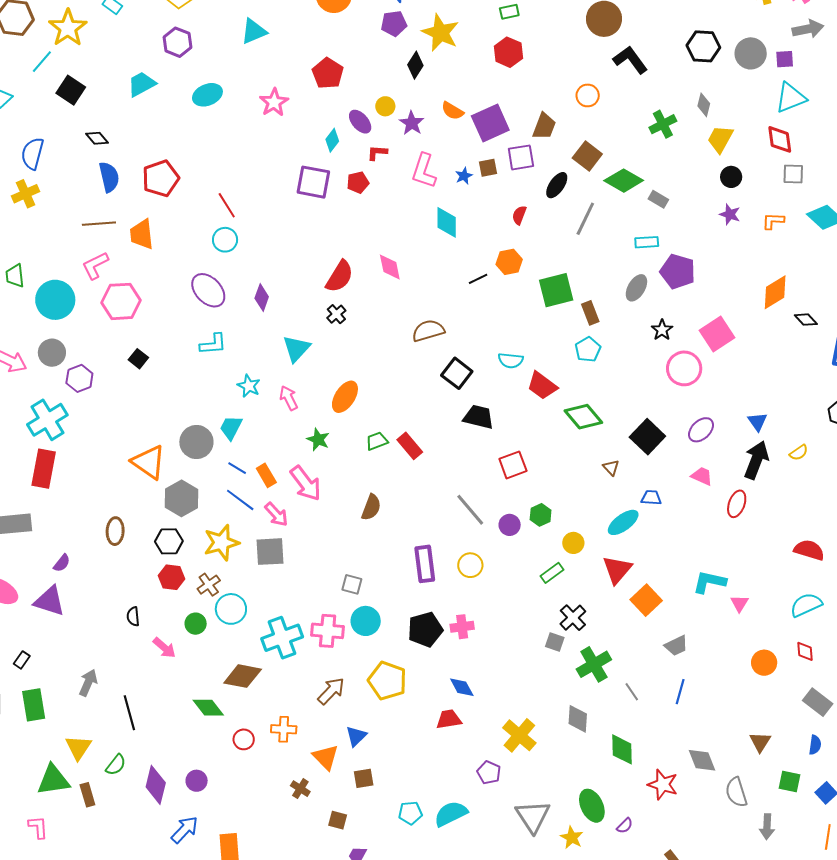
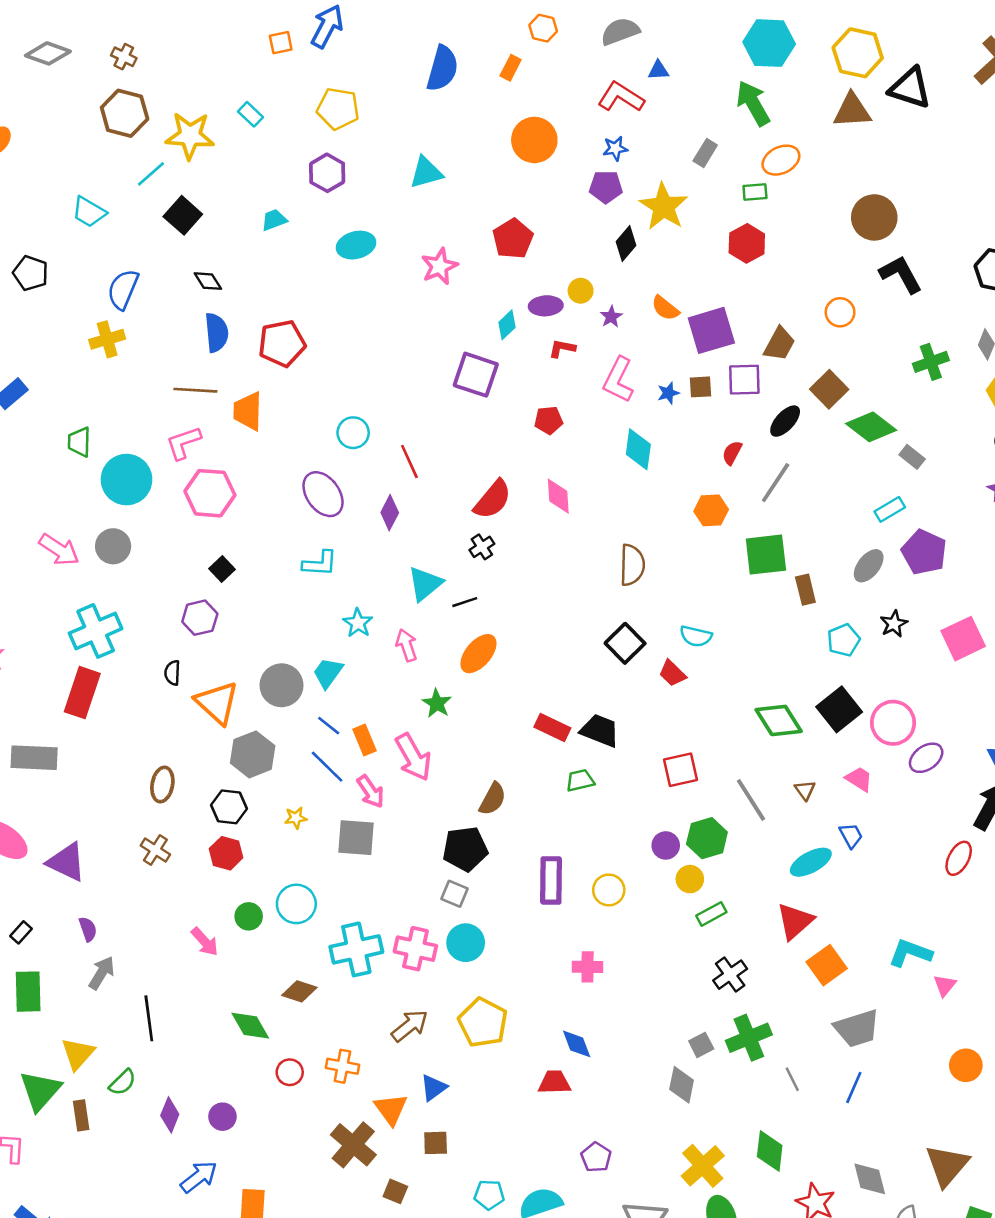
yellow star: (68, 28) -> (190, 136), turned 30
cyan trapezoid: (142, 84) -> (274, 220), size x0.7
purple ellipse: (360, 122) -> (546, 306), turned -60
purple star: (412, 123) -> (611, 317), size x0.7
red pentagon: (358, 182) -> (549, 420), moved
red line: (227, 205) -> (409, 461), moved
gray line: (585, 219) -> (776, 483), moved
cyan rectangle: (647, 242) -> (890, 509), turned -35
black line: (478, 279) -> (465, 602), moved
brown semicircle: (428, 331) -> (632, 565), moved, turned 100
cyan pentagon: (588, 350) -> (844, 640), moved
pink circle: (684, 368) -> (893, 723), moved
purple hexagon: (79, 378) -> (200, 618), moved
red trapezoid: (542, 386) -> (672, 673), moved, size x0.7
black trapezoid: (479, 417) -> (600, 730), moved
black square: (647, 437) -> (839, 709), moved
green trapezoid: (377, 441) -> (580, 780), moved
red rectangle: (410, 446) -> (552, 727), turned -32
pink trapezoid: (702, 476) -> (859, 779), moved
blue trapezoid: (651, 498) -> (851, 836), turned 50
gray line: (470, 510) -> (751, 800), moved
green hexagon: (541, 515) -> (707, 838), size x1.4
yellow star: (221, 543) -> (296, 818), size x0.5
yellow circle: (573, 543) -> (690, 879), moved
purple semicircle: (62, 563) -> (88, 929), moved, turned -66
brown cross: (209, 585) -> (155, 850), moved, turned -30
black semicircle: (133, 616) -> (172, 673), moved
black pentagon: (425, 629) -> (465, 849), moved
gray square: (555, 642) -> (701, 1045), moved, turned 36
gray trapezoid: (676, 646) -> (857, 1028), size x1.5
brown diamond: (243, 676) -> (299, 991), size x0.7
gray diamond: (578, 719) -> (682, 1085), moved
yellow cross: (519, 735) -> (703, 1166), moved
brown triangle: (760, 742) -> (947, 1165), size x1.6
green triangle: (53, 780) -> (40, 1091), turned -48
purple diamond: (156, 785) -> (170, 1115), size x0.7
brown cross: (300, 789) -> (353, 1145), size x1.8

